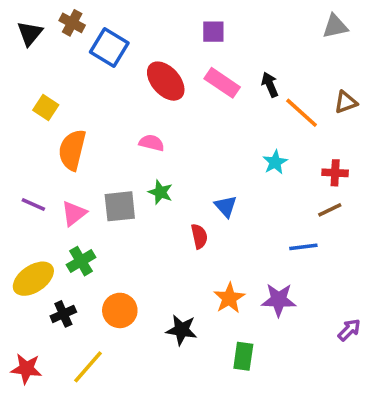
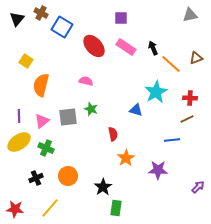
cyan star: (275, 162) -> (156, 92), size x1.6
purple line: (33, 205) -> (19, 116), turned 64
blue triangle: (226, 206) -> (136, 110), moved, turned -32
green cross: (81, 261) -> (46, 148), turned -35
yellow ellipse: (33, 279) -> (19, 142), moved
orange star: (229, 298) -> (126, 158), moved
black star: (182, 330) -> (103, 187), turned 30
green rectangle: (243, 356) -> (116, 208), moved

